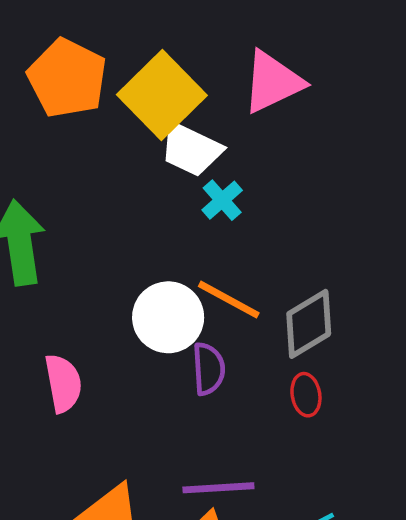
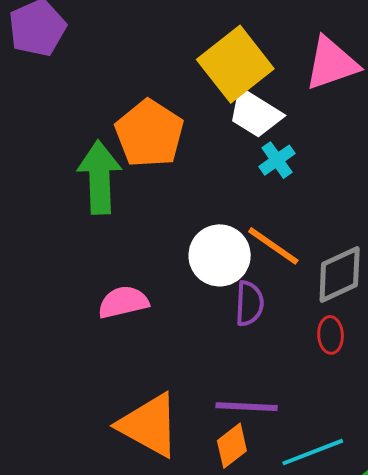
orange pentagon: (67, 78) -> (149, 134), moved
pink semicircle: (63, 383) -> (123, 302), turned -99

